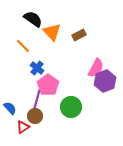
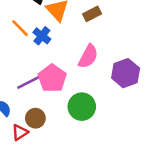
blue cross: (37, 68) -> (42, 36), moved
pink semicircle: (96, 68) -> (88, 56), moved
purple line: (37, 99) -> (29, 82), moved, turned 48

